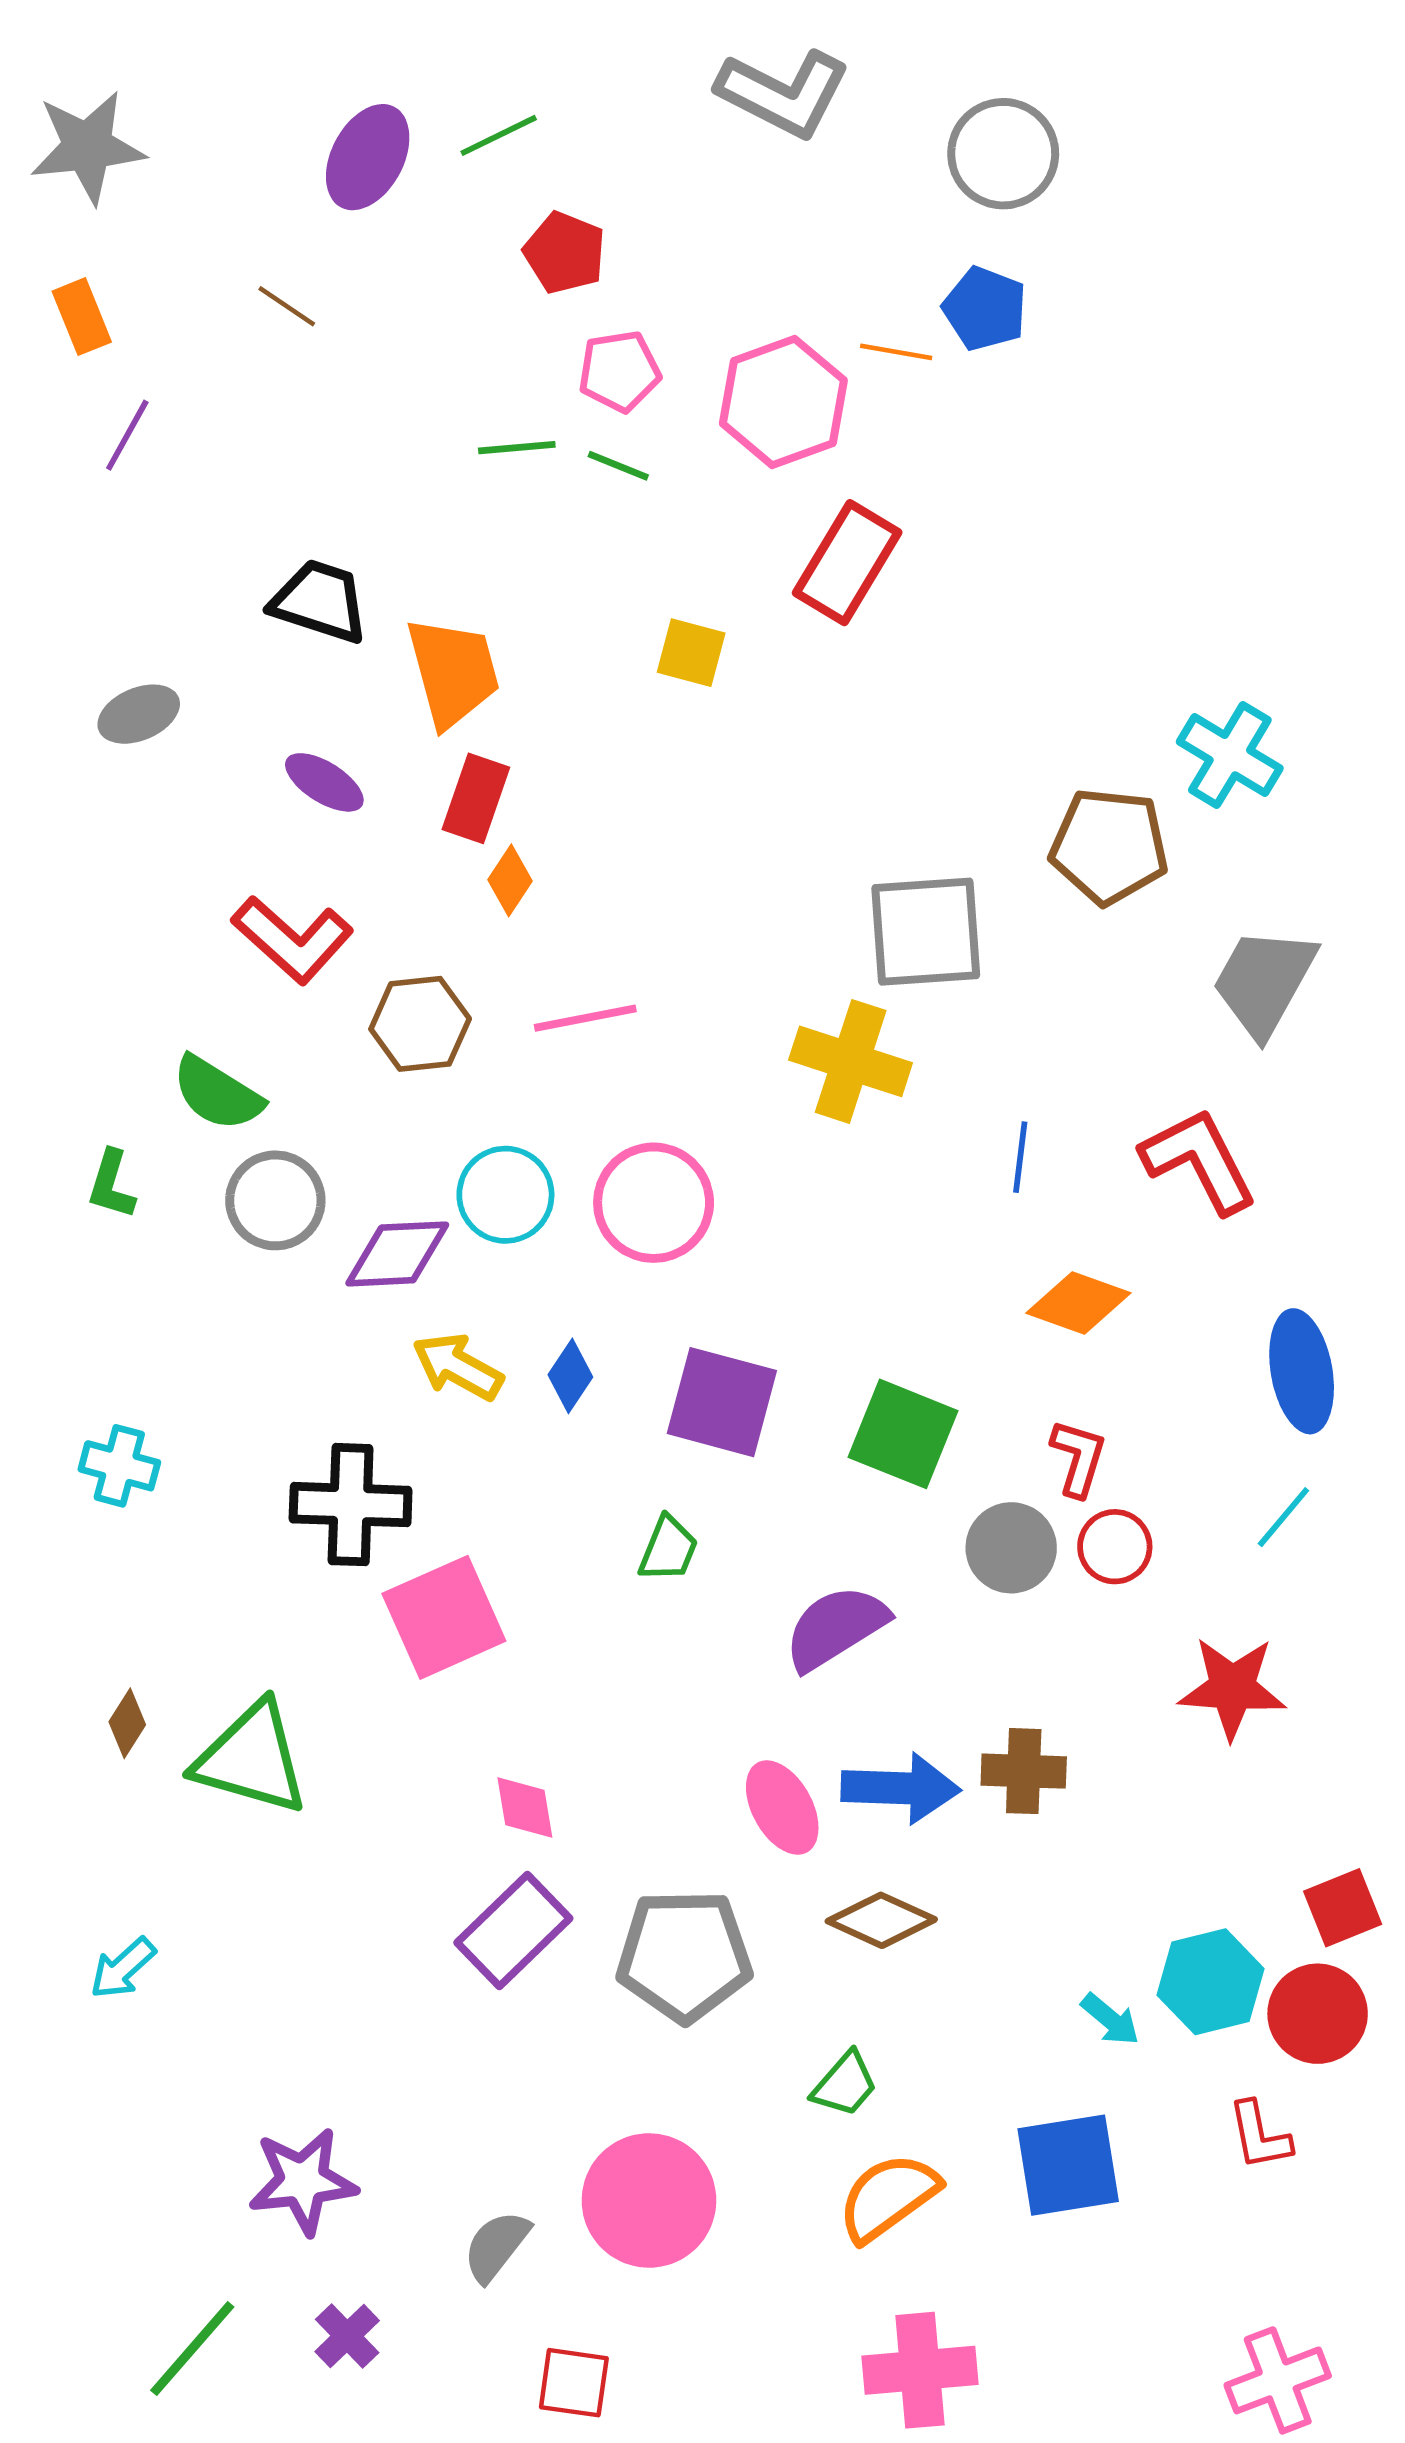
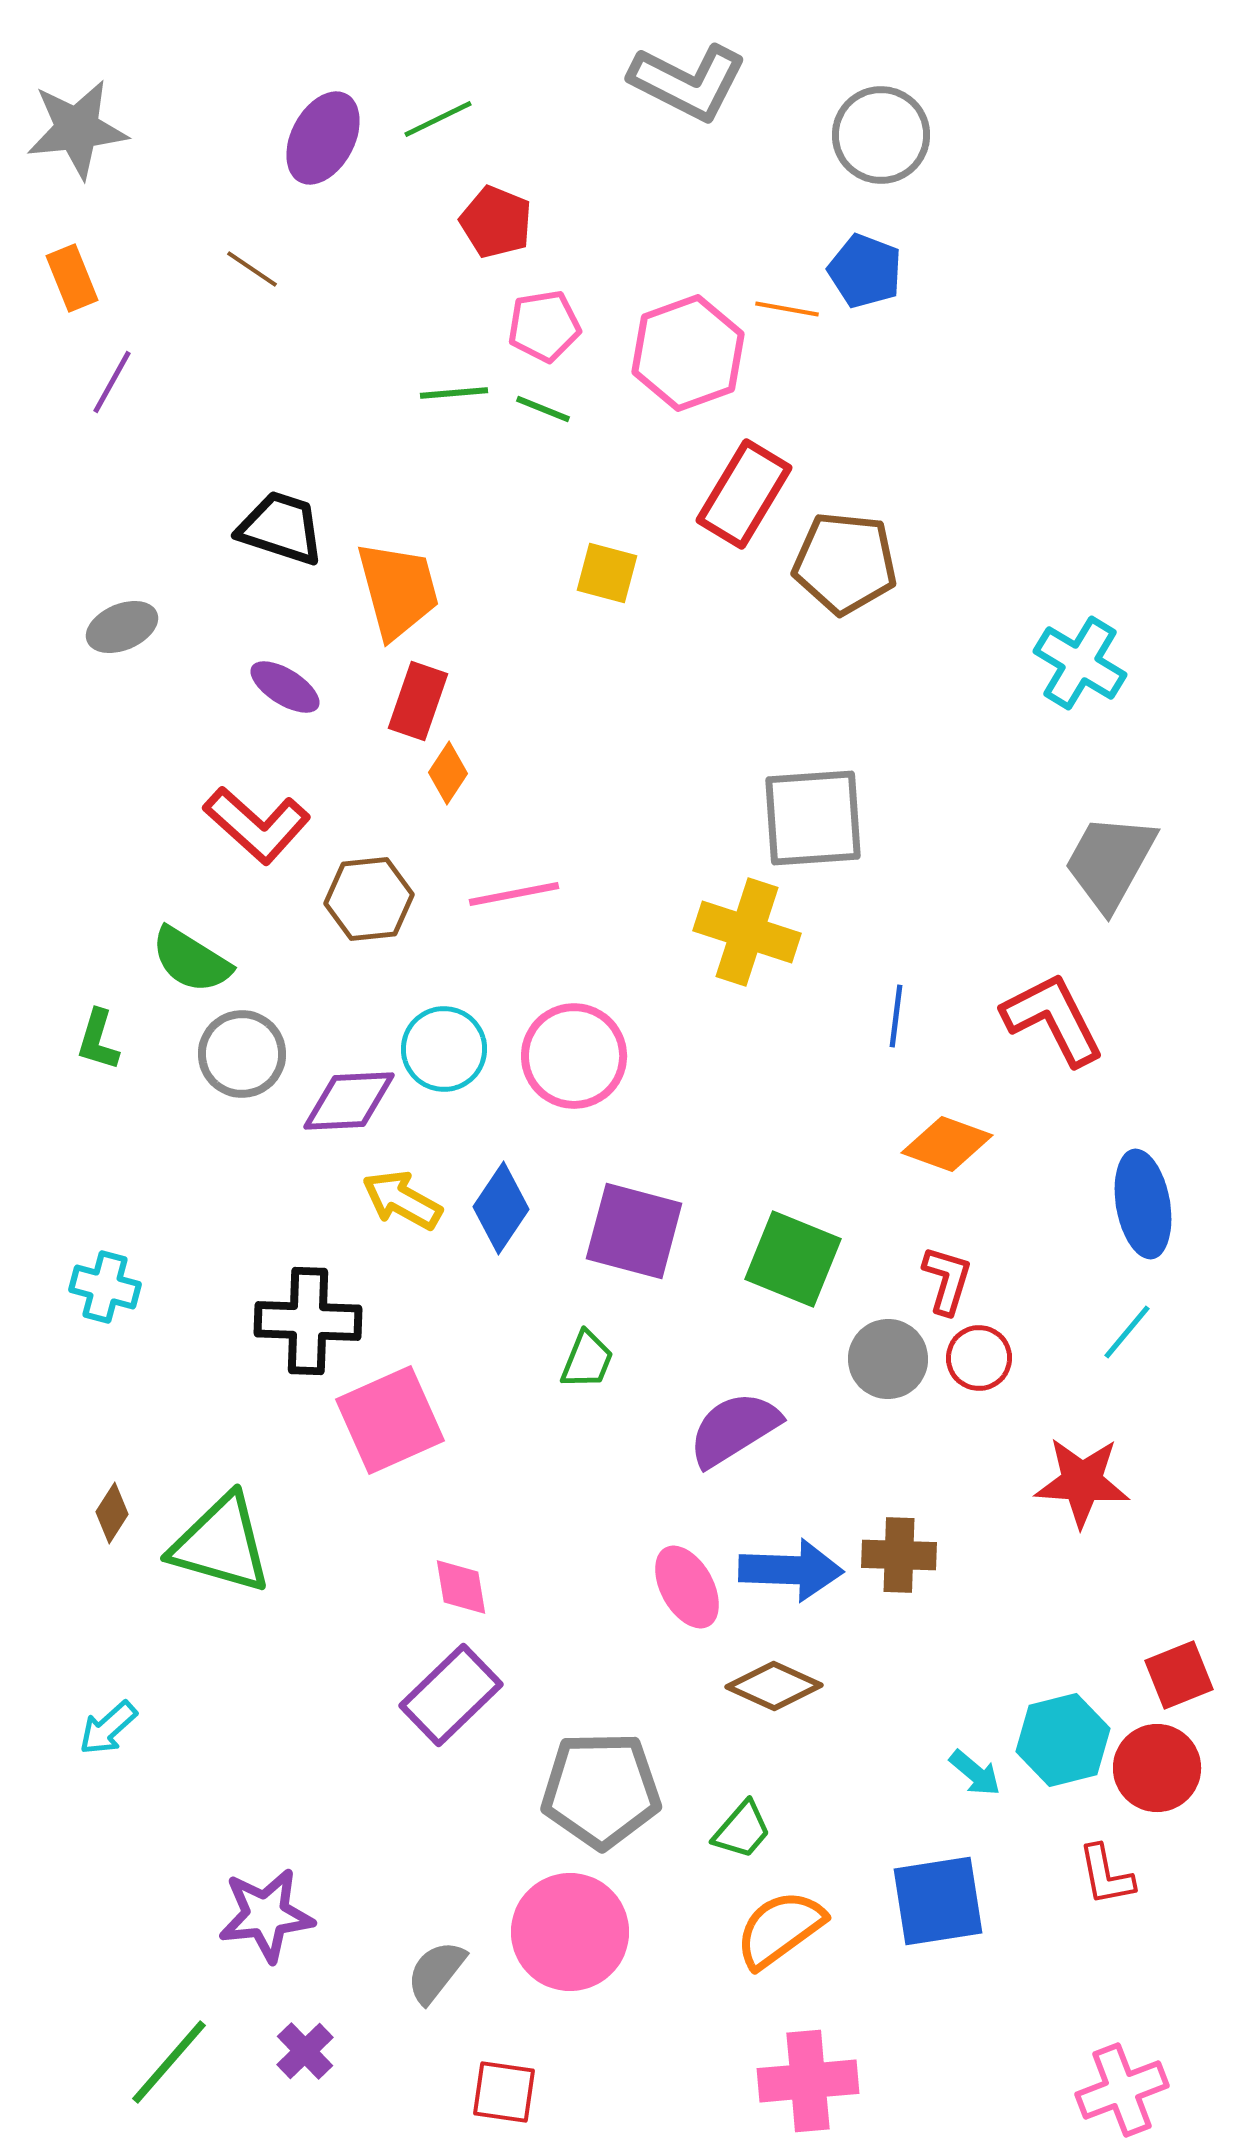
brown pentagon: (1109, 846) -> (845, 563), moved
blue diamond: (570, 1376) -> (501, 1208), size x1.4
gray pentagon: (684, 1956) -> (601, 1790), moved

